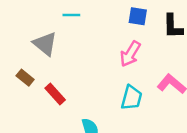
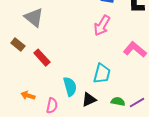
cyan trapezoid: (132, 98) -> (102, 74), moved

